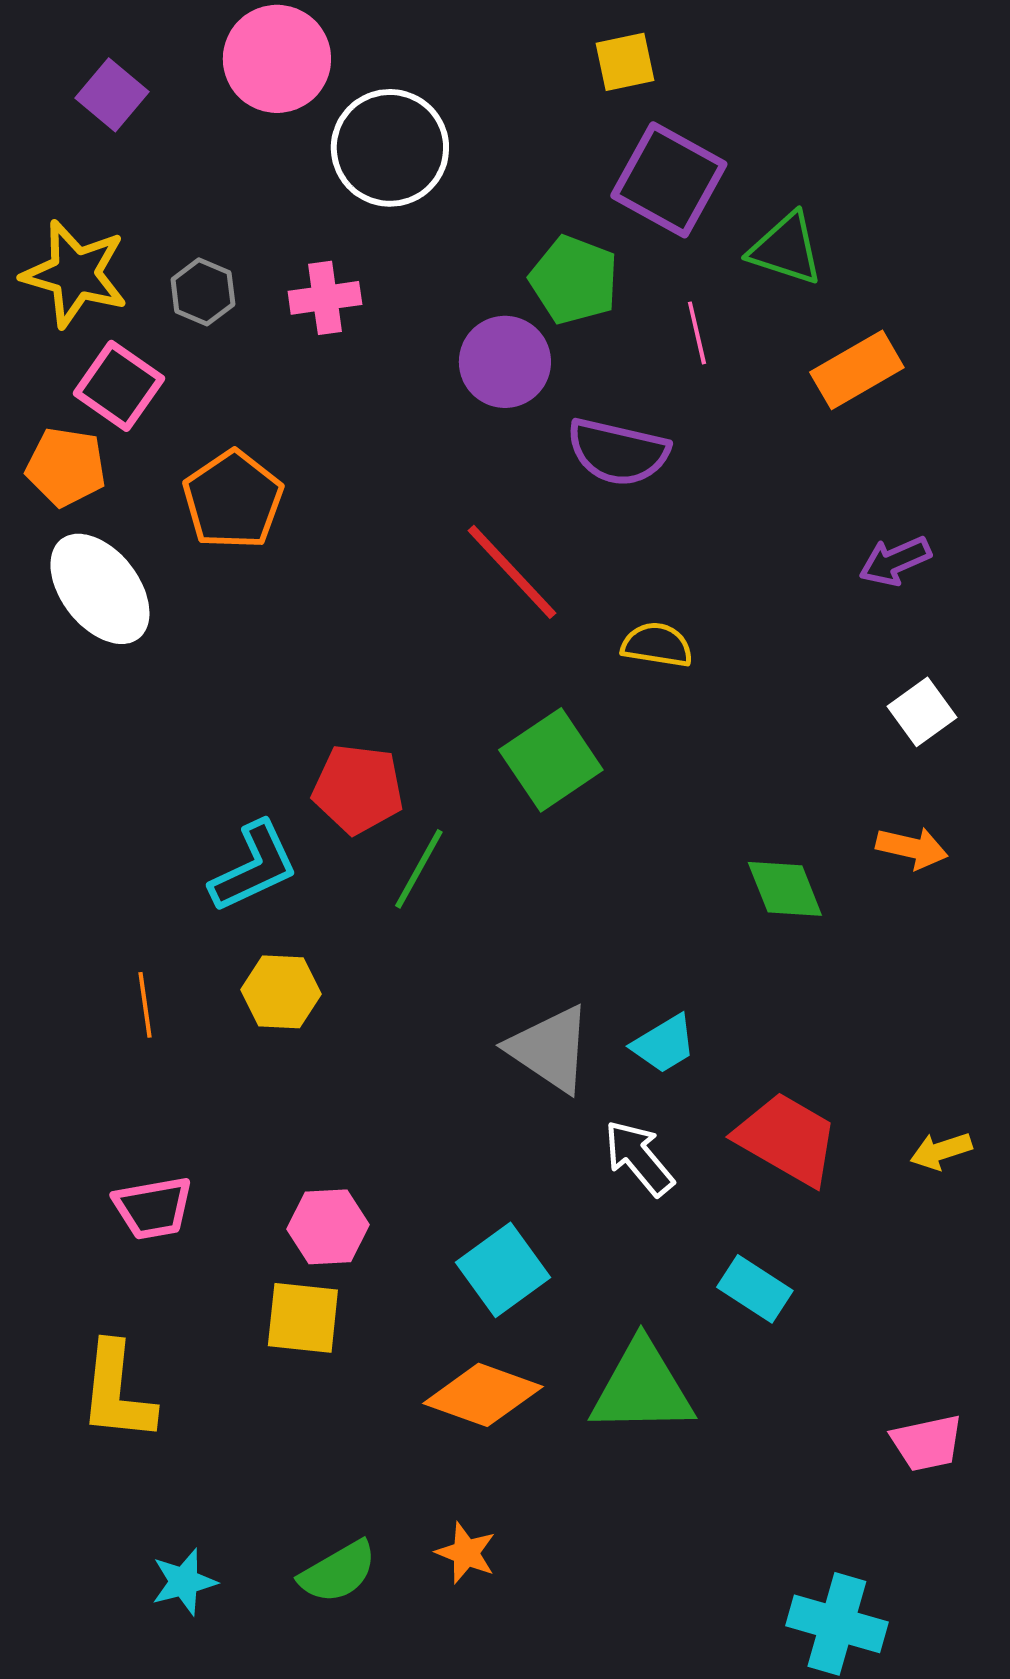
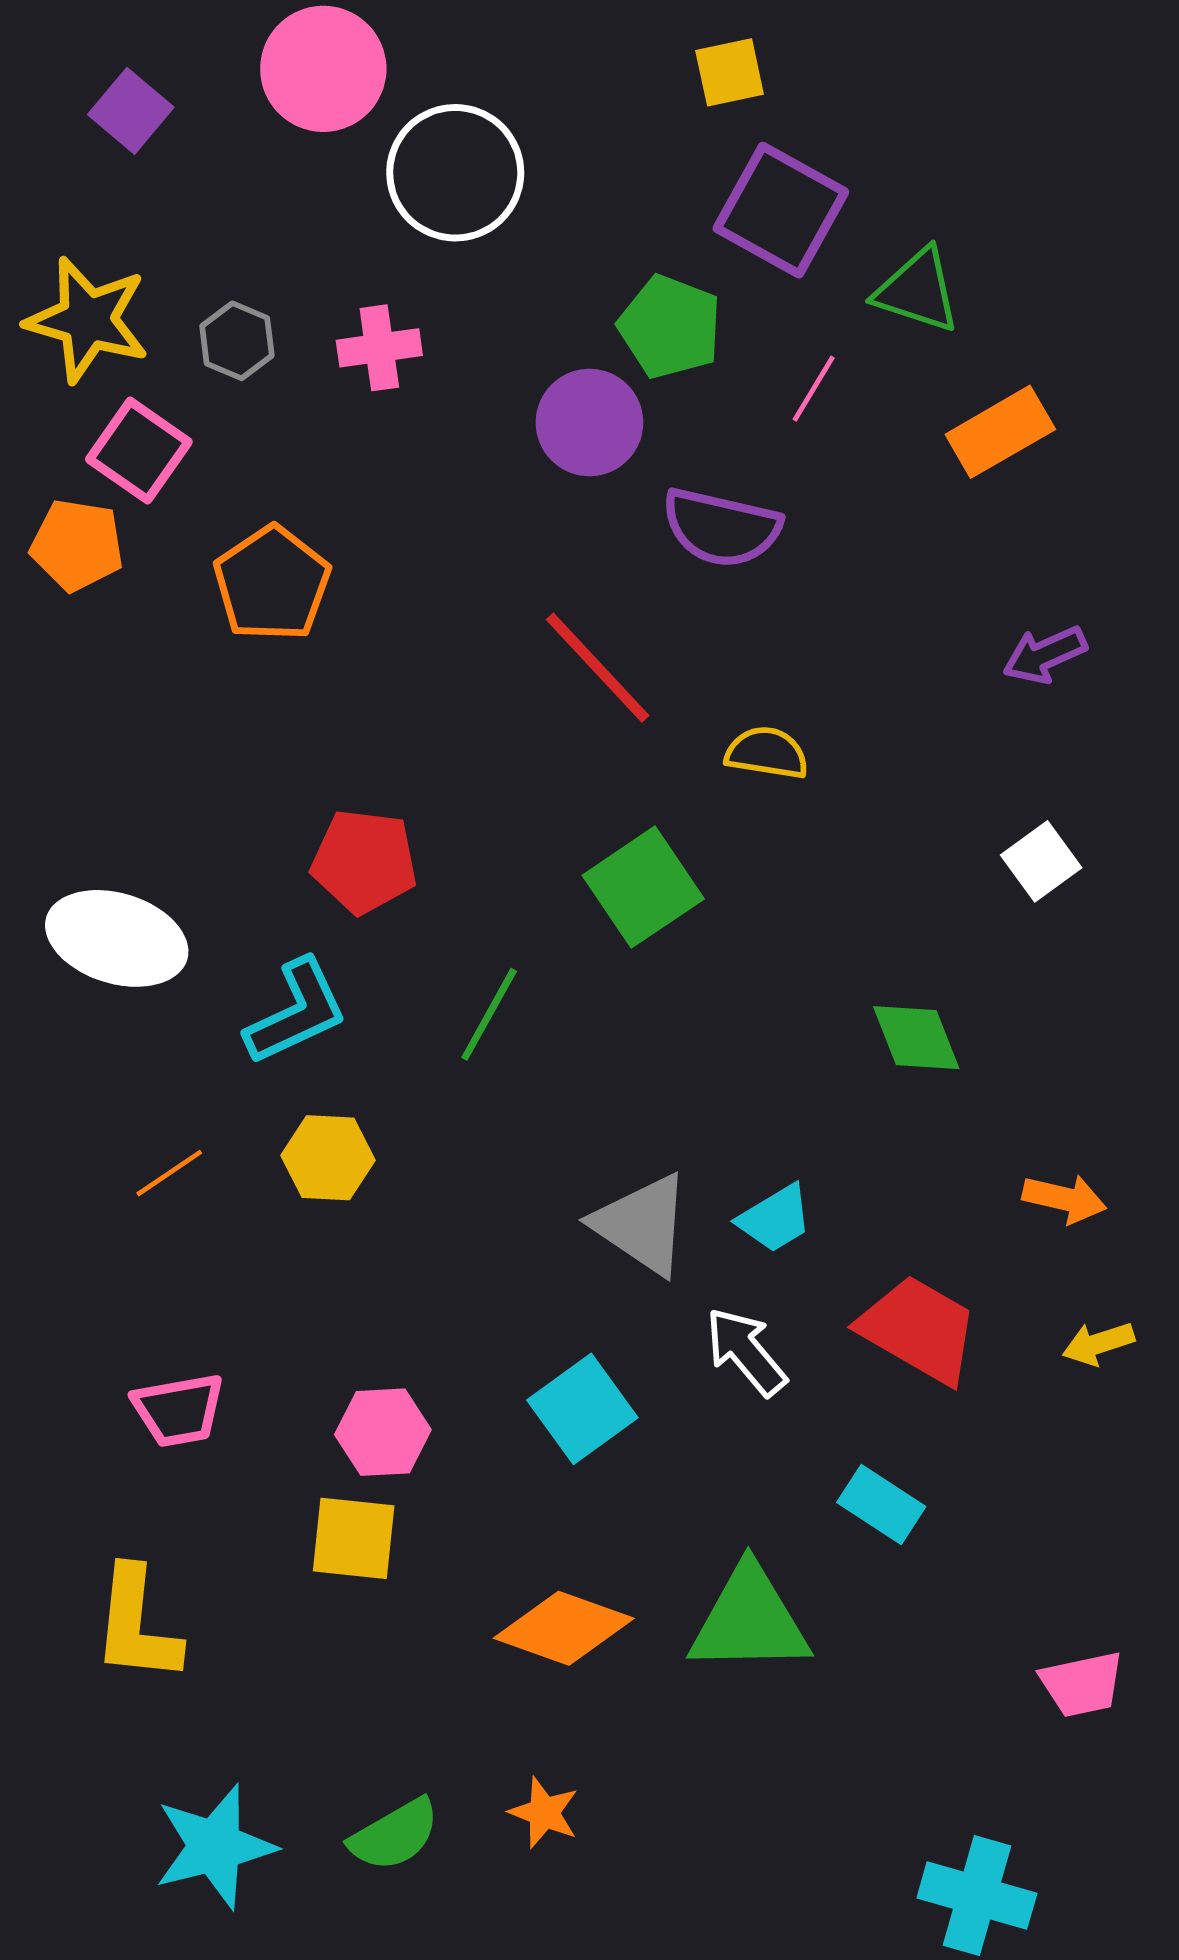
pink line: (697, 333) -> (814, 389), turned 44
white ellipse: (100, 589) -> (117, 938), moved, turned -35
white square: (922, 712) -> (1041, 861), moved
red pentagon: (358, 789) -> (364, 861), moved
orange arrow: (912, 848) -> (1064, 1199), moved
orange line: (145, 1005) -> (169, 1173), turned 64
cyan square: (503, 1270) -> (582, 1409), moved
cyan star: (184, 1582) -> (215, 1847), size x1.6

